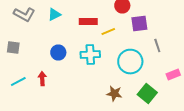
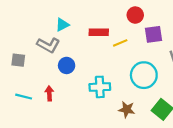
gray L-shape: (24, 14) -> (48, 45), moved
cyan cross: (90, 54) -> (100, 87), moved
cyan line: (18, 82) -> (24, 97), turned 42

